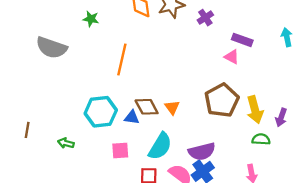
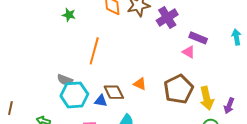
purple cross: (205, 18) -> (167, 17), size x1.5
gray semicircle: (52, 48) -> (65, 80), moved, size x0.6
orange triangle: (172, 107) -> (140, 84), moved, turned -32

